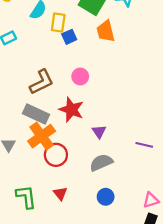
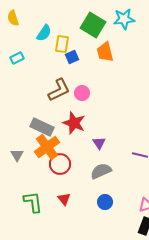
brown L-shape: (42, 82) -> (59, 90), moved

